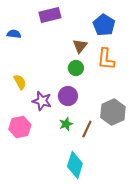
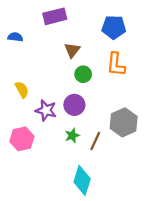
blue pentagon: (104, 25) -> (114, 27), turned -30
brown triangle: (80, 46) -> (72, 50), moved

